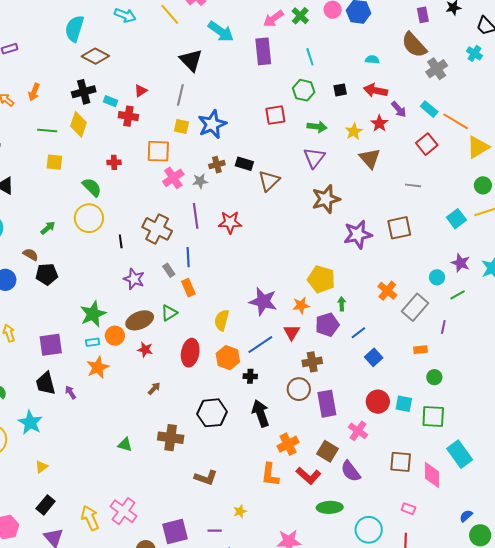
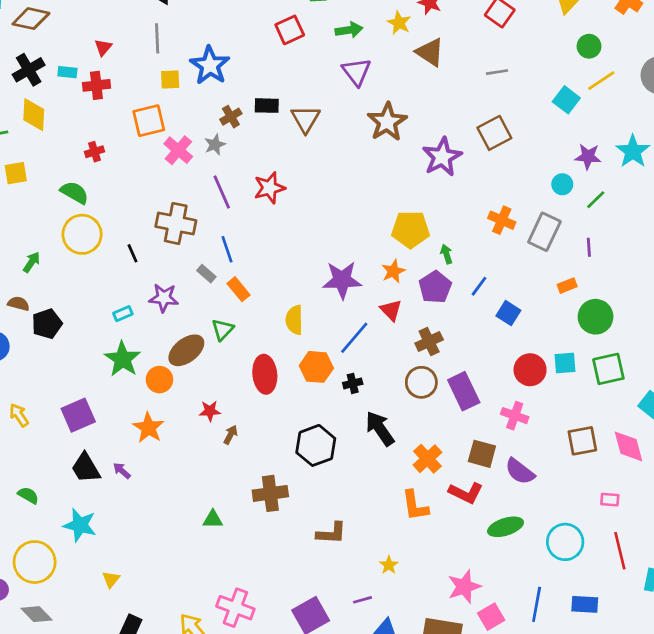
cyan rectangle: (93, 342) -> (123, 314), moved
red star: (145, 350) -> (210, 411), moved
green circle: (434, 377) -> (596, 317), size x1.6

